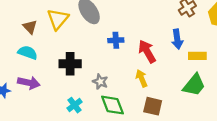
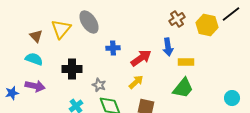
red arrow: (147, 51) -> (141, 58), turned 85
yellow arrow: (142, 78) -> (136, 82), turned 70

